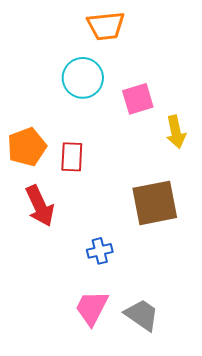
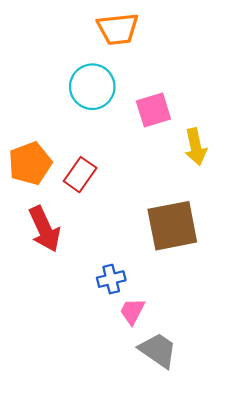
red rectangle: (72, 157) -> (80, 175), turned 32
pink trapezoid: (92, 308) -> (132, 311), moved, size x0.7

